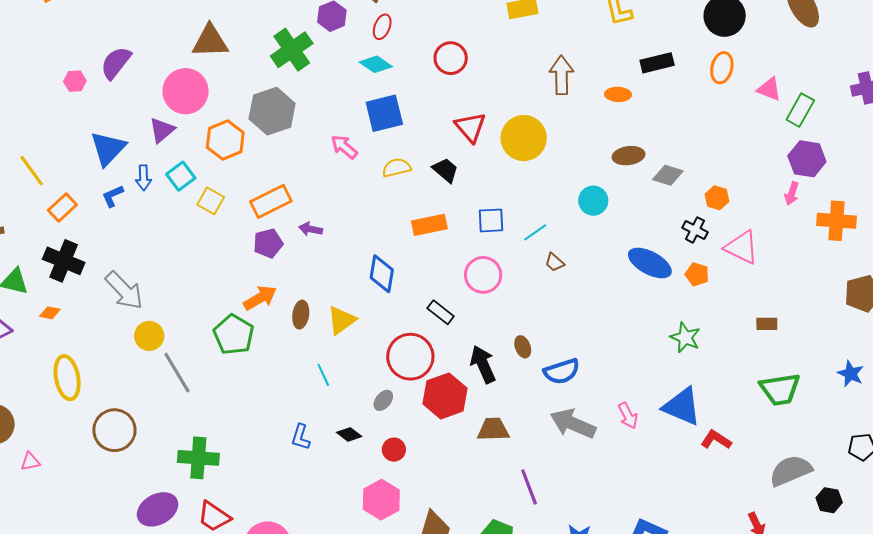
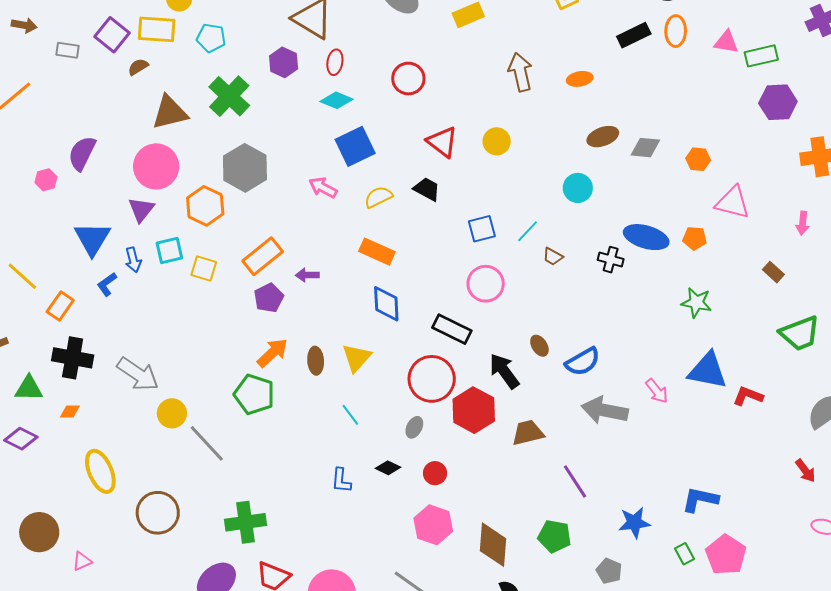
green cross: (292, 50) -> (229, 96), moved
black rectangle: (657, 63) -> (634, 35), moved
green rectangle: (800, 110) -> (761, 56), turned 60
yellow circle: (524, 138) -> (497, 141), size x0.6
cyan square: (181, 176) -> (169, 250), turned 36
pink arrow: (792, 194) -> (803, 223), moved
orange rectangle: (429, 225) -> (377, 252), moved, turned 48
black cross: (695, 230) -> (611, 260), moved
black rectangle: (441, 312) -> (452, 329), size x1.4
brown rectangle: (767, 324) -> (773, 272), turned 55

